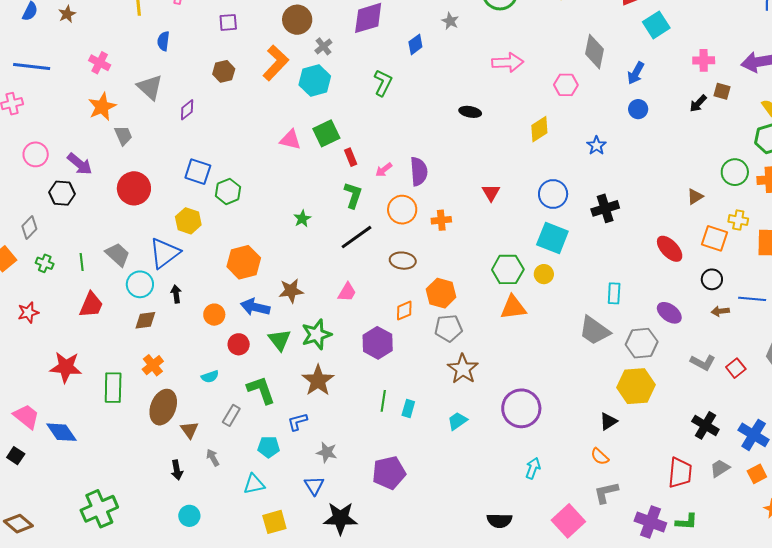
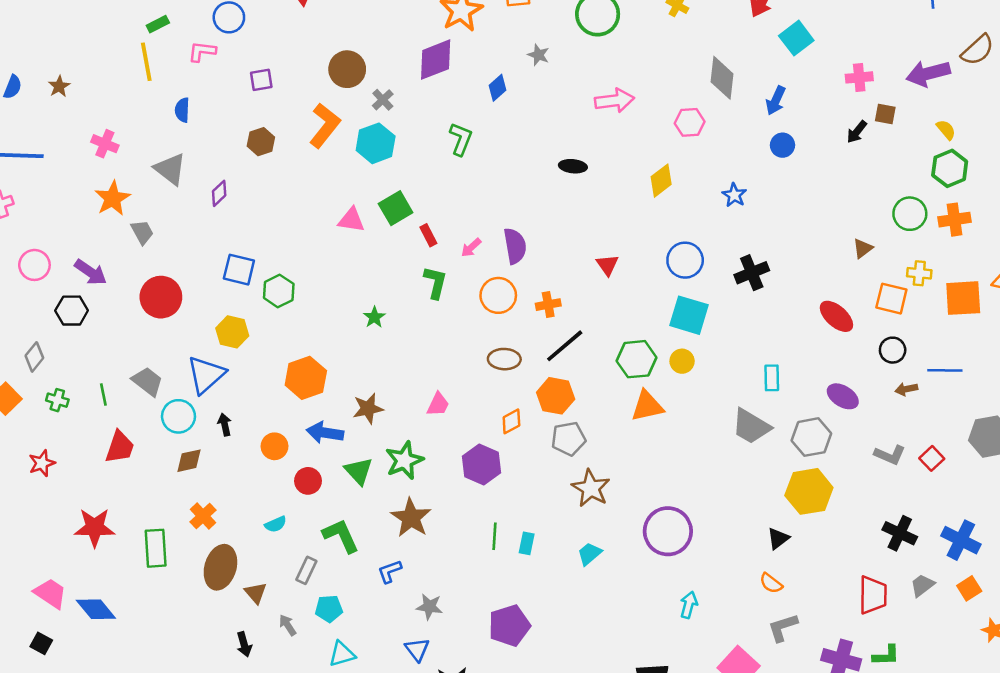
black line: (356, 237) -> (565, 346), moved
cyan pentagon: (269, 447) -> (329, 609), moved

